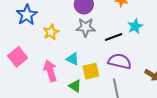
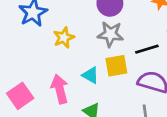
pink square: (18, 57) -> (20, 96), moved
yellow square: (91, 71) -> (116, 66), moved

